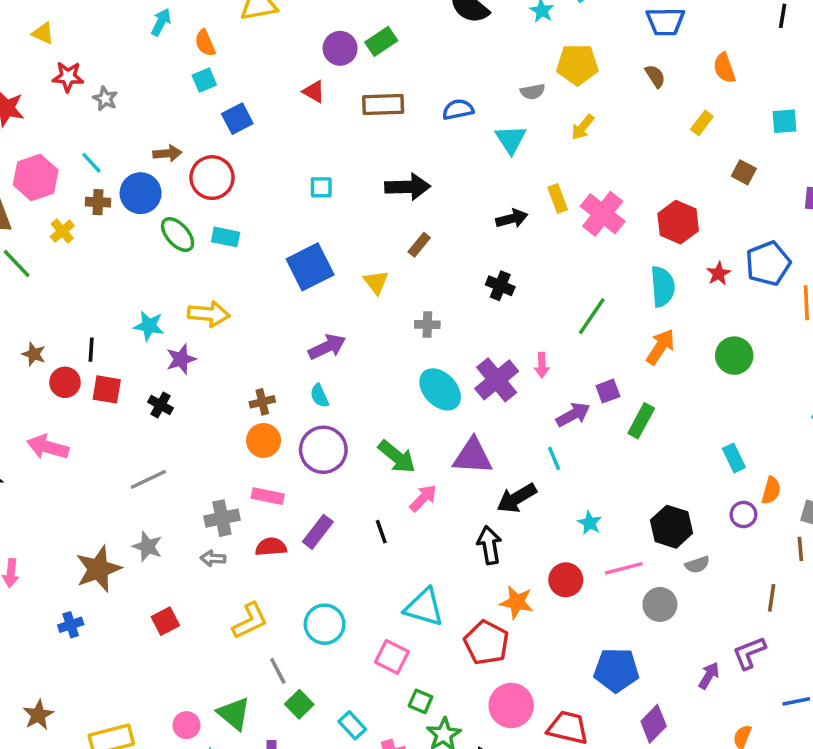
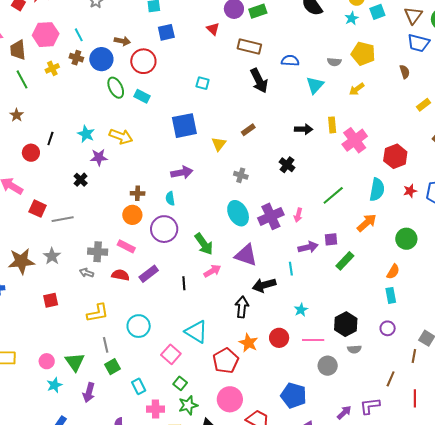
black arrow: (408, 187) -> (259, 81), moved, turned 50
brown star: (34, 354) -> (17, 115), moved
red square: (107, 389) -> (38, 209), moved
orange semicircle: (771, 490) -> (393, 272), moved

